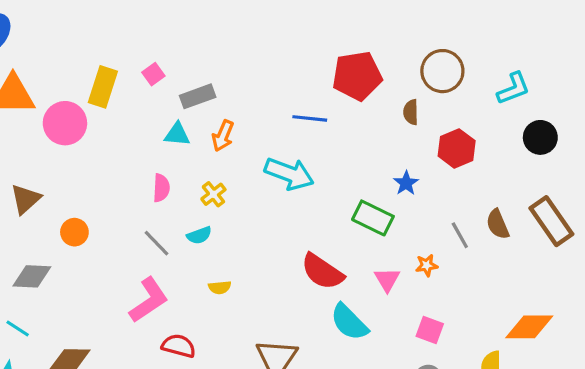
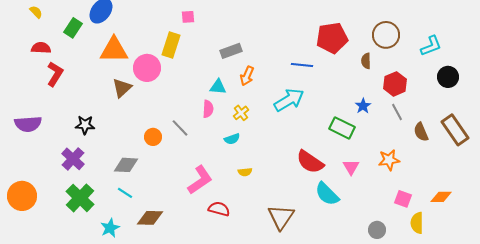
pink square: (153, 74) -> (188, 17), moved, turned 32
cyan triangle: (177, 134) -> (218, 87), moved
cyan arrow: (289, 174) -> (289, 100), turned -52
brown triangle: (25, 199) -> (122, 88), moved
gray line: (460, 235) -> (397, 112), moved
gray line: (157, 243) -> (180, 128), moved
orange star: (427, 265) -> (389, 160), moved, size x1.5
orange diamond: (529, 327) -> (441, 197), size x0.7
cyan line: (18, 328) -> (125, 193), moved
pink square: (430, 330) -> (403, 199), moved

